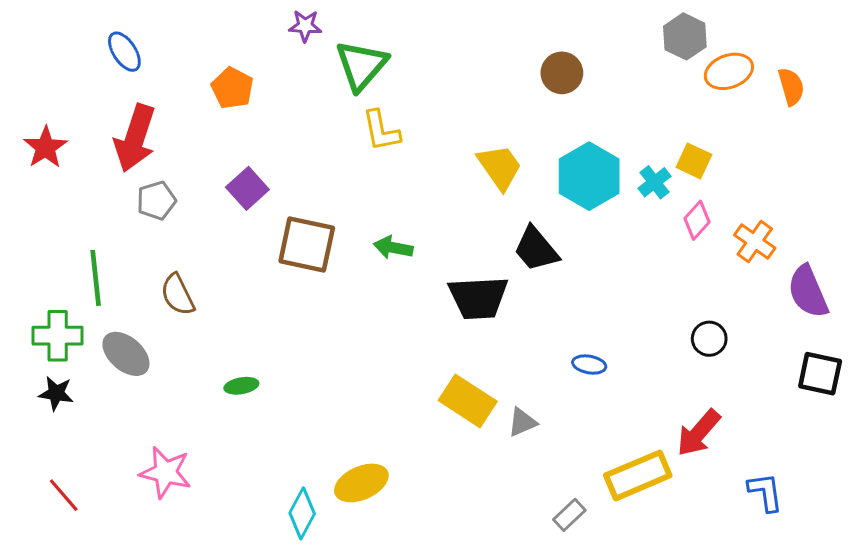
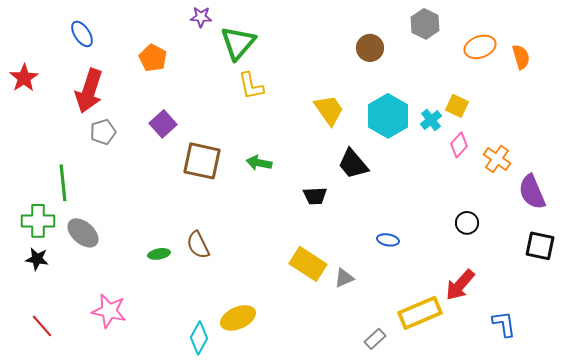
gray hexagon: (685, 36) -> (425, 24), moved
red star: (45, 147) -> (24, 78), moved
brown semicircle: (178, 295) -> (198, 245), moved
black trapezoid: (478, 298) -> (315, 196), size x0.6

